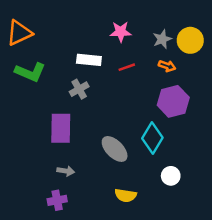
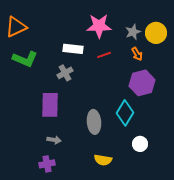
pink star: (121, 32) -> (99, 26), size x1.4
orange arrow: (167, 66) -> (137, 54), turned 40
gray ellipse: (115, 149) -> (94, 122), turned 40

